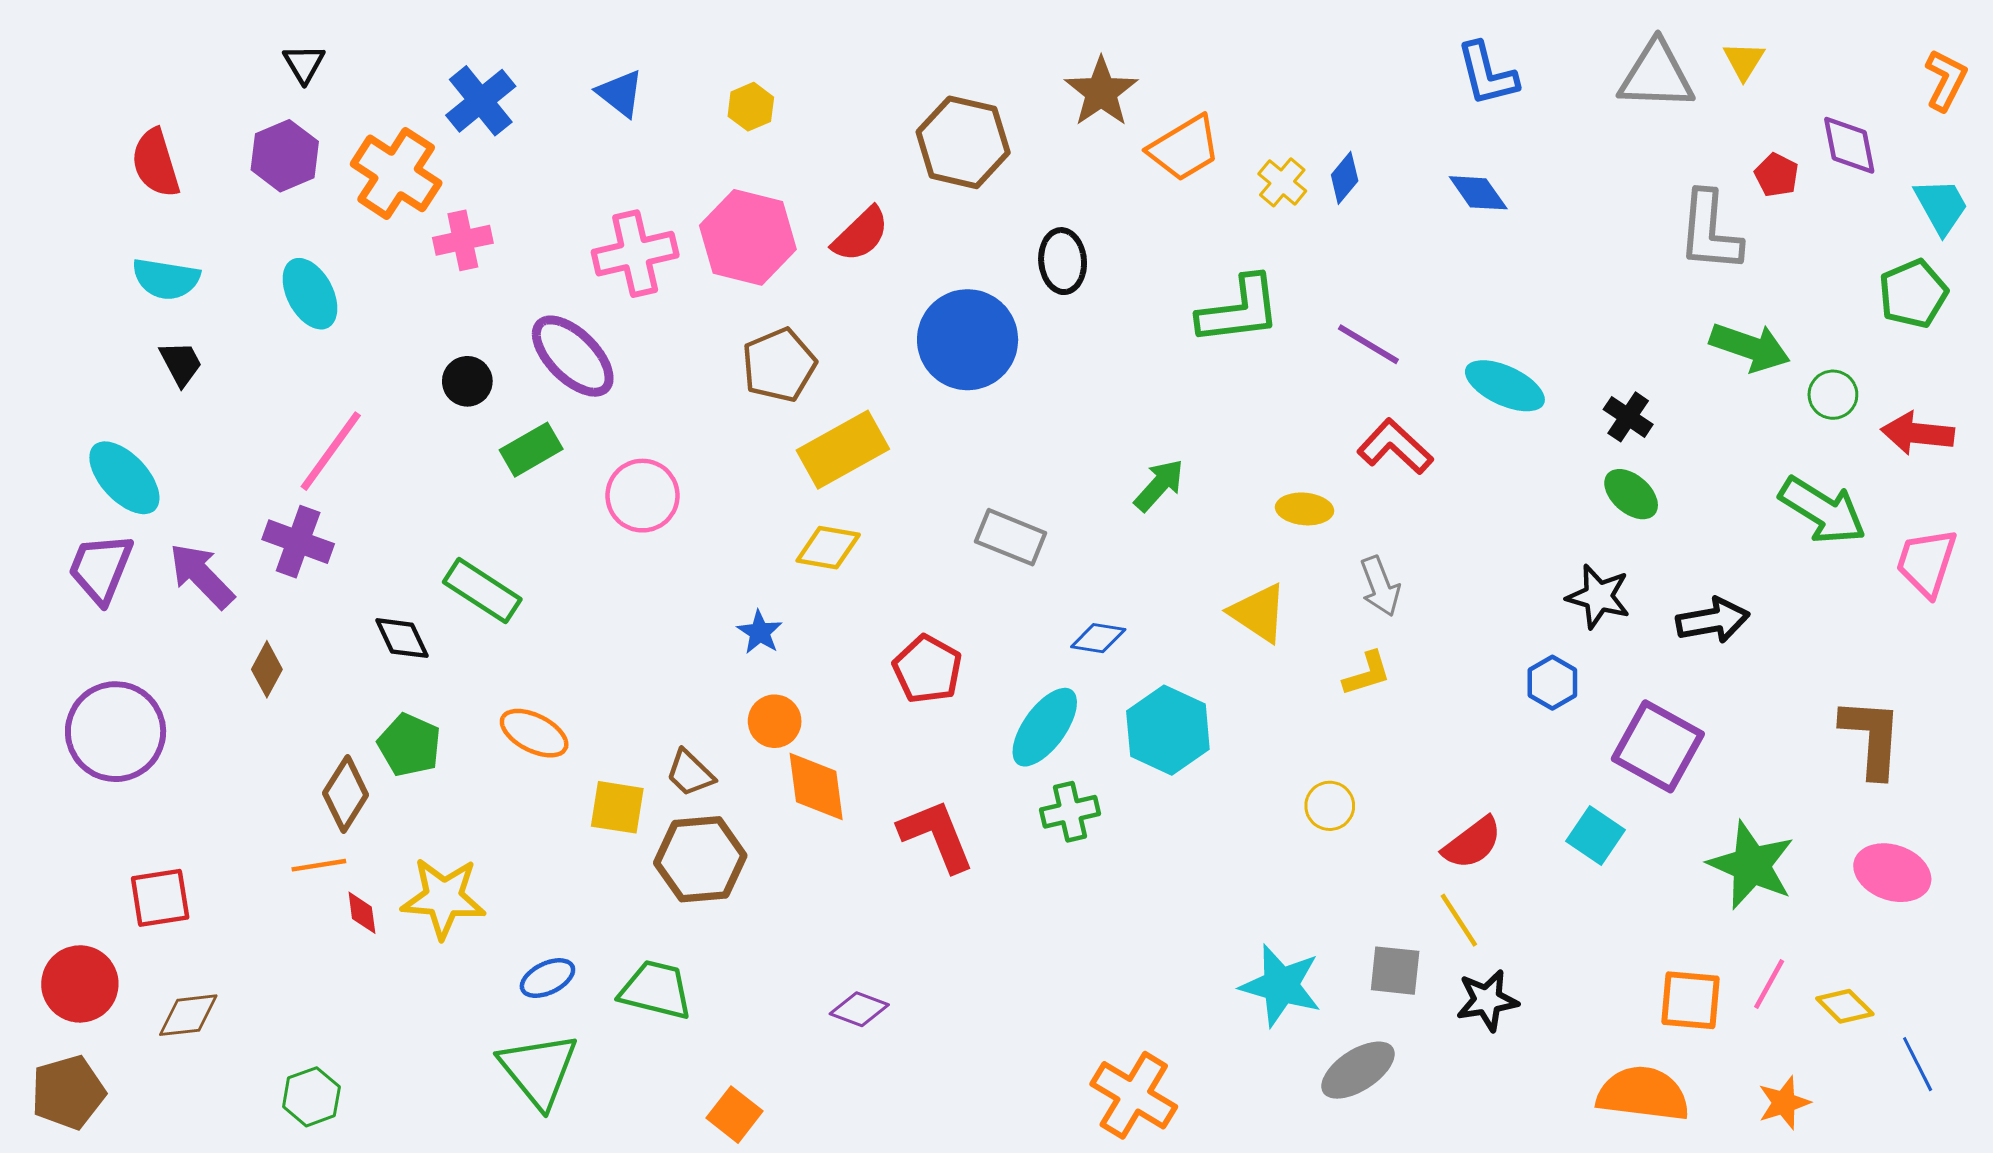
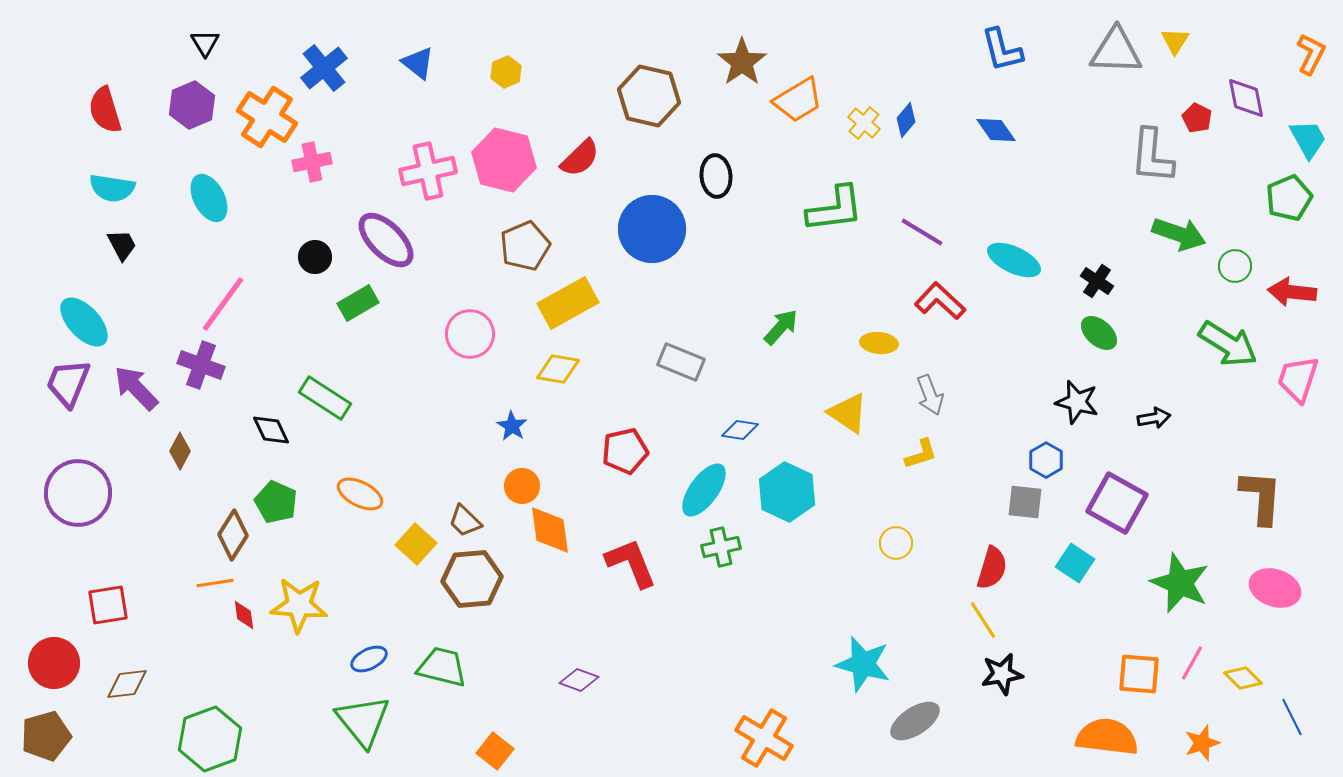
pink circle: (642, 496) -> (470, 334), moved
black arrow: (1713, 620) -> (1154, 418), size x0.7
red pentagon: (927, 669) -> (625, 451), turned 30
yellow square: (617, 807) -> (416, 544), turned 33
red semicircle: (1472, 843) -> (992, 568), turned -36
gray square: (1395, 971) -> (1025, 502), moved
green hexagon: (311, 1097) -> (210, 739), size x1.6

